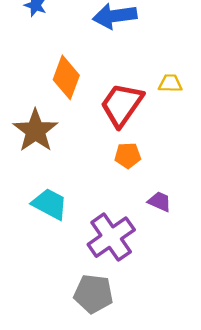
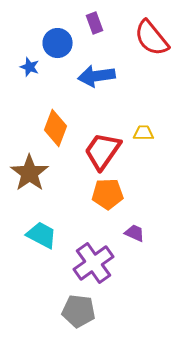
orange pentagon: (128, 155) -> (108, 194), size x1.4

